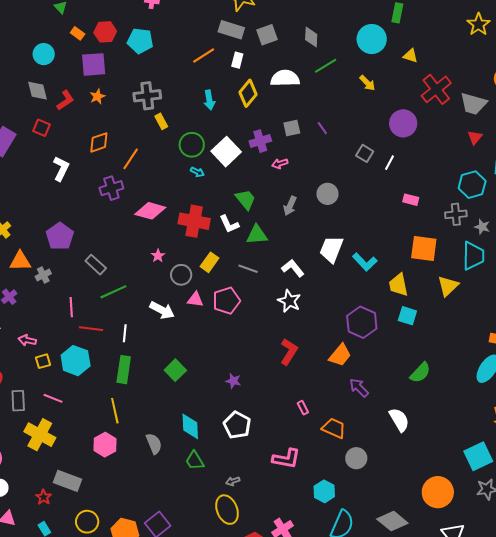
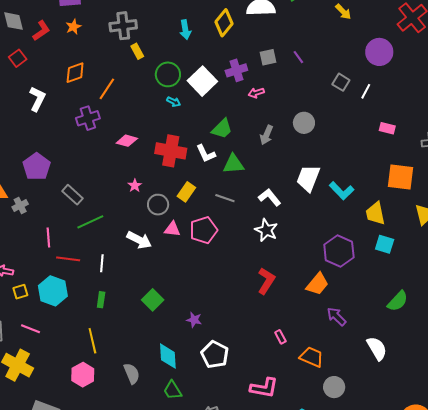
red square: (41, 128) -> (18, 58), turned 30
green trapezoid: (245, 199) -> (222, 129), turned 85
pink diamond: (150, 211) -> (127, 141), size x0.7
green rectangle: (124, 370) -> (101, 300), size x0.6
purple star: (233, 381) -> (194, 320), moved

